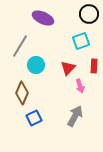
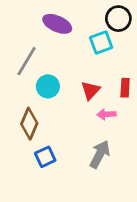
cyan square: (81, 41) -> (101, 42), moved
pink arrow: (80, 86) -> (106, 114), turned 104

